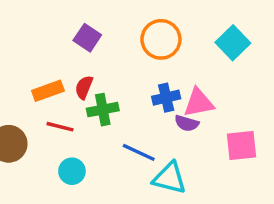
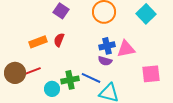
green cross: (103, 110) -> (70, 80), moved
purple semicircle: (187, 123) -> (105, 61), moved
red line: (60, 127) -> (33, 71), moved, turned -35

